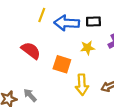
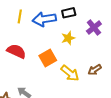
orange square: (62, 64) -> (48, 58), turned -36
yellow arrow: (82, 85) -> (70, 73), turned -36

